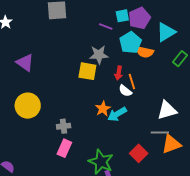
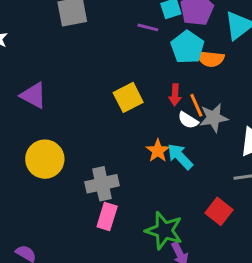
gray star: (99, 55) -> (214, 118), moved
yellow square: (87, 71) -> (128, 97), turned -30
cyan arrow: (117, 114) -> (180, 156), turned 84
gray cross: (64, 126) -> (102, 184), size x1.5

